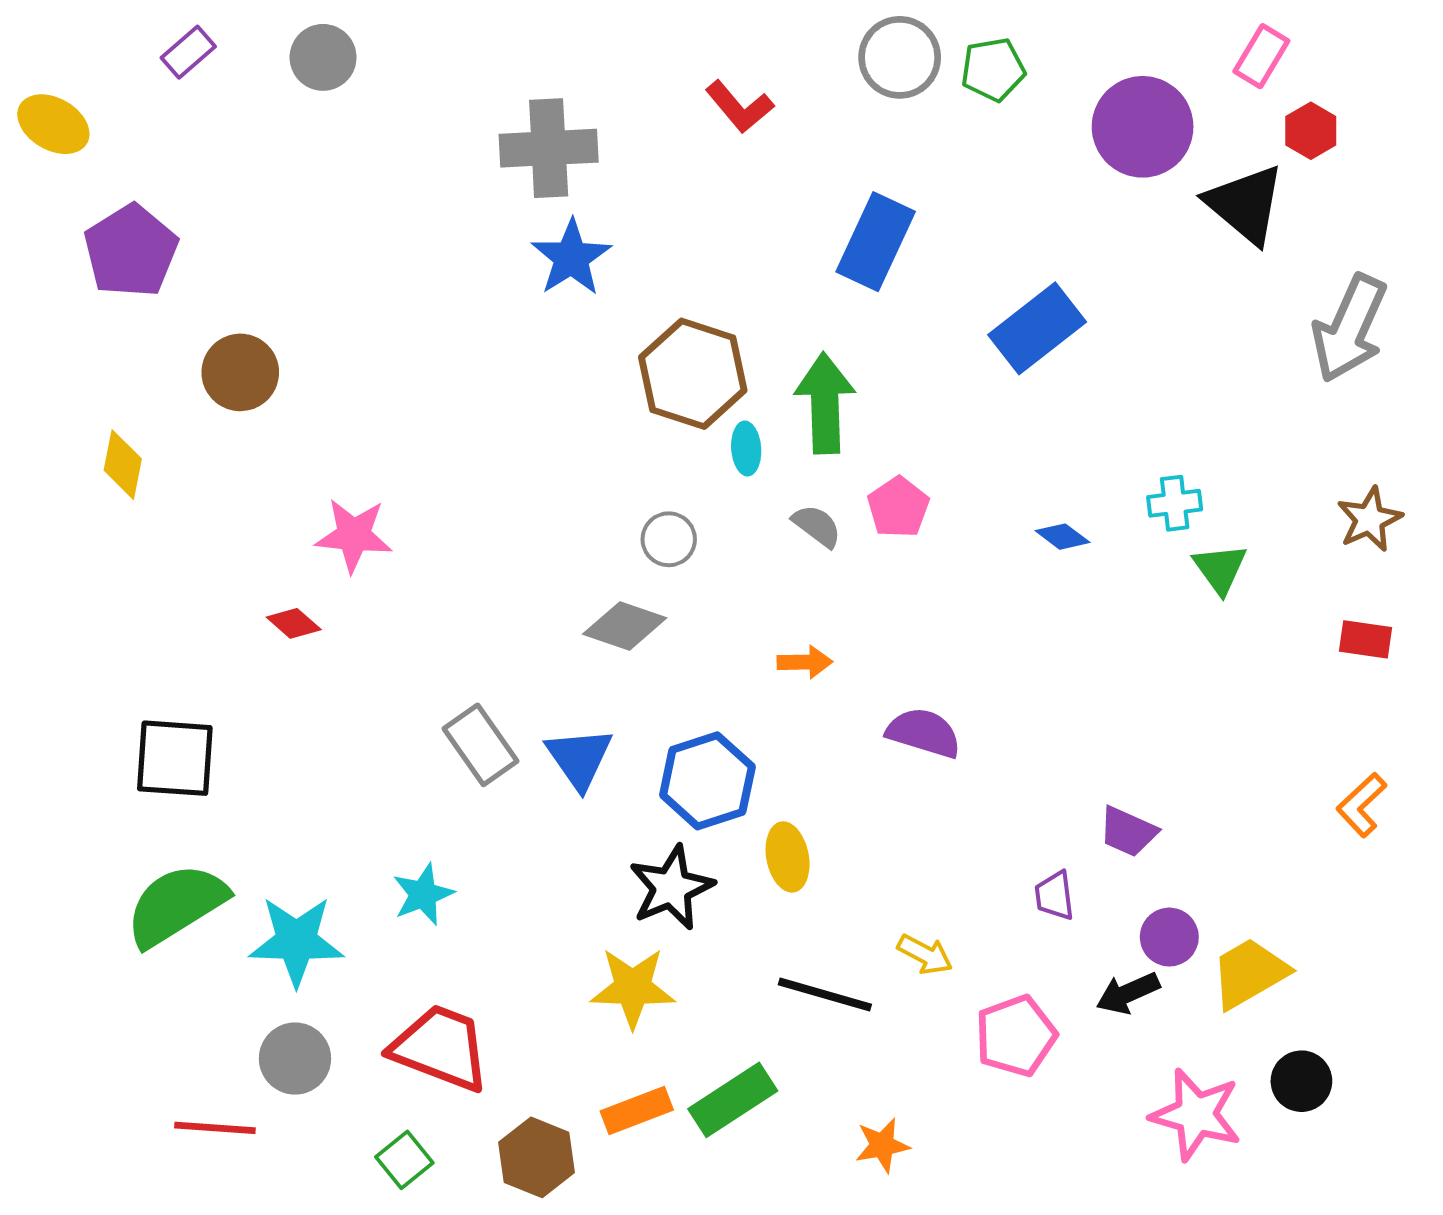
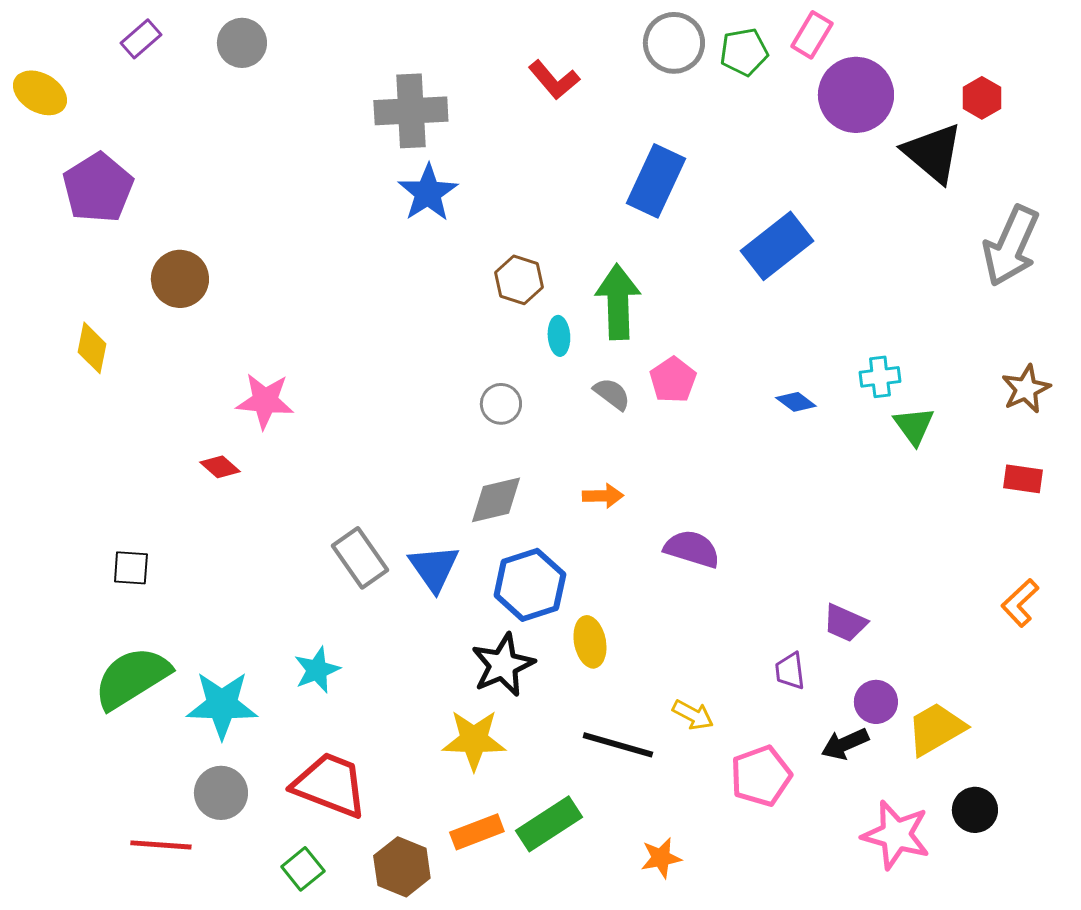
pink rectangle: (1261, 56) -> (812, 35), moved
brown hexagon: (693, 374) -> (519, 280), size x0.6
gray diamond: (625, 626) -> (496, 500), moved, turned -32
black square: (175, 758) -> (131, 568), size x0.6

